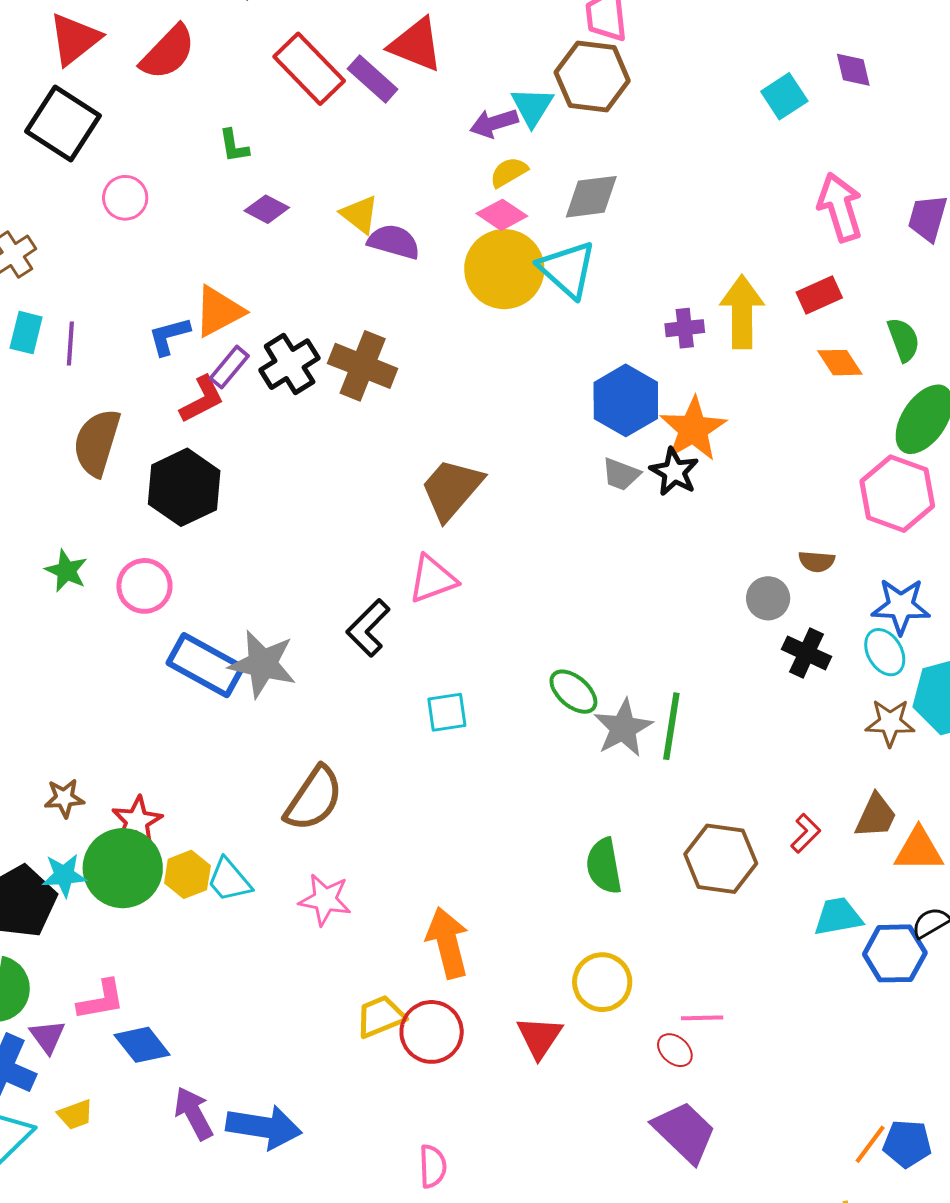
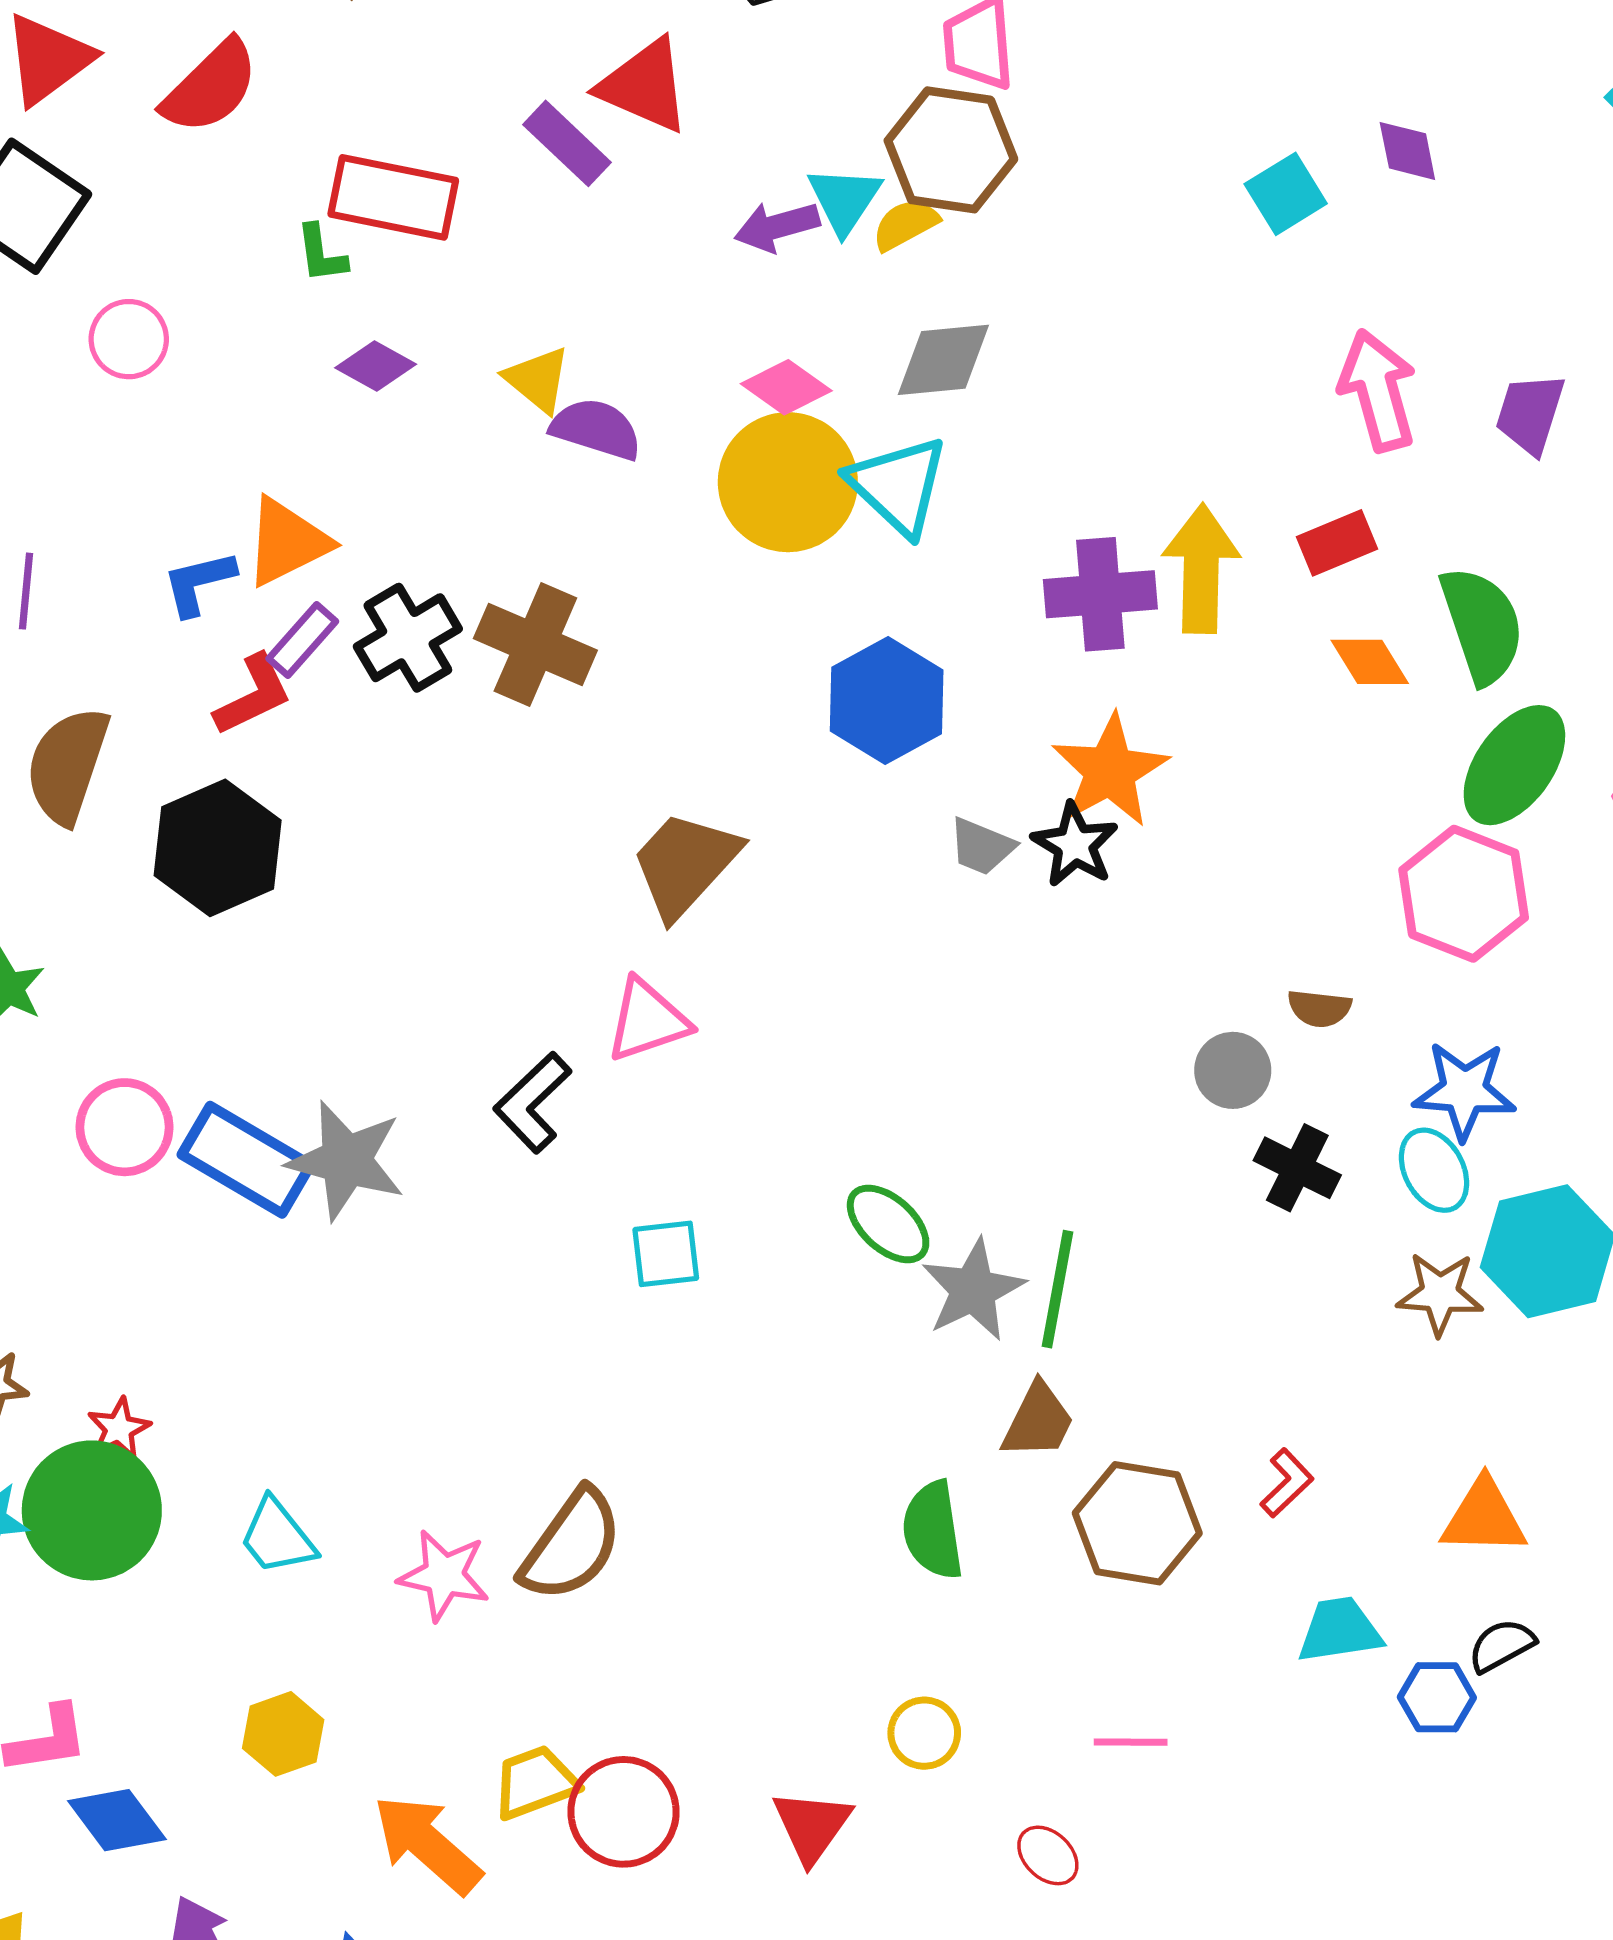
red rectangle: (309, 69) -> (393, 197), moved, turned -36
yellow semicircle: (509, 172) -> (905, 225), moved
purple cross: (685, 328) -> (1100, 594), size x1.6
green semicircle: (903, 340) -> (1482, 625), size x1.5
blue hexagon: (626, 400) -> (887, 700), moved
pink circle: (144, 586) -> (125, 1127), moved
brown semicircle: (314, 799) -> (571, 1545), moved
brown trapezoid: (876, 816) -> (1038, 1421), moved
red star: (137, 821) -> (119, 1429), size x0.7
yellow hexagon: (187, 874) -> (283, 1734), moved
orange arrow: (447, 943) -> (427, 1844), moved, turned -36
blue hexagon: (895, 953) -> (1437, 1697), size x0.7
yellow circle: (602, 982) -> (924, 1733), size x0.7
pink line: (702, 1018) -> (1131, 1742), moved

